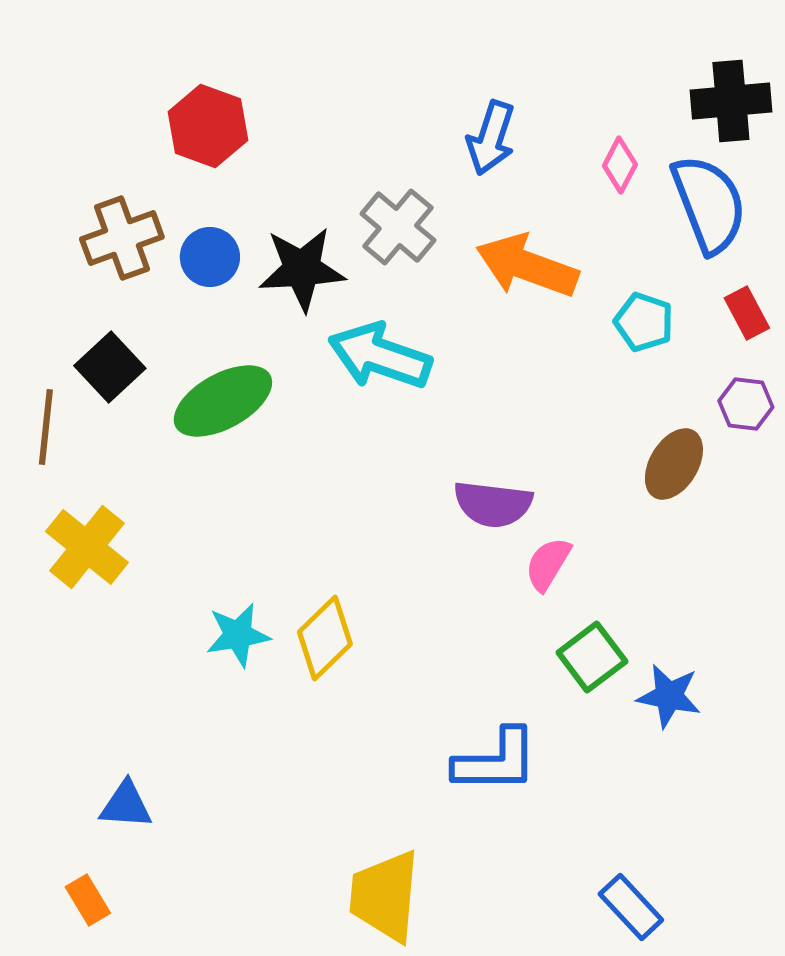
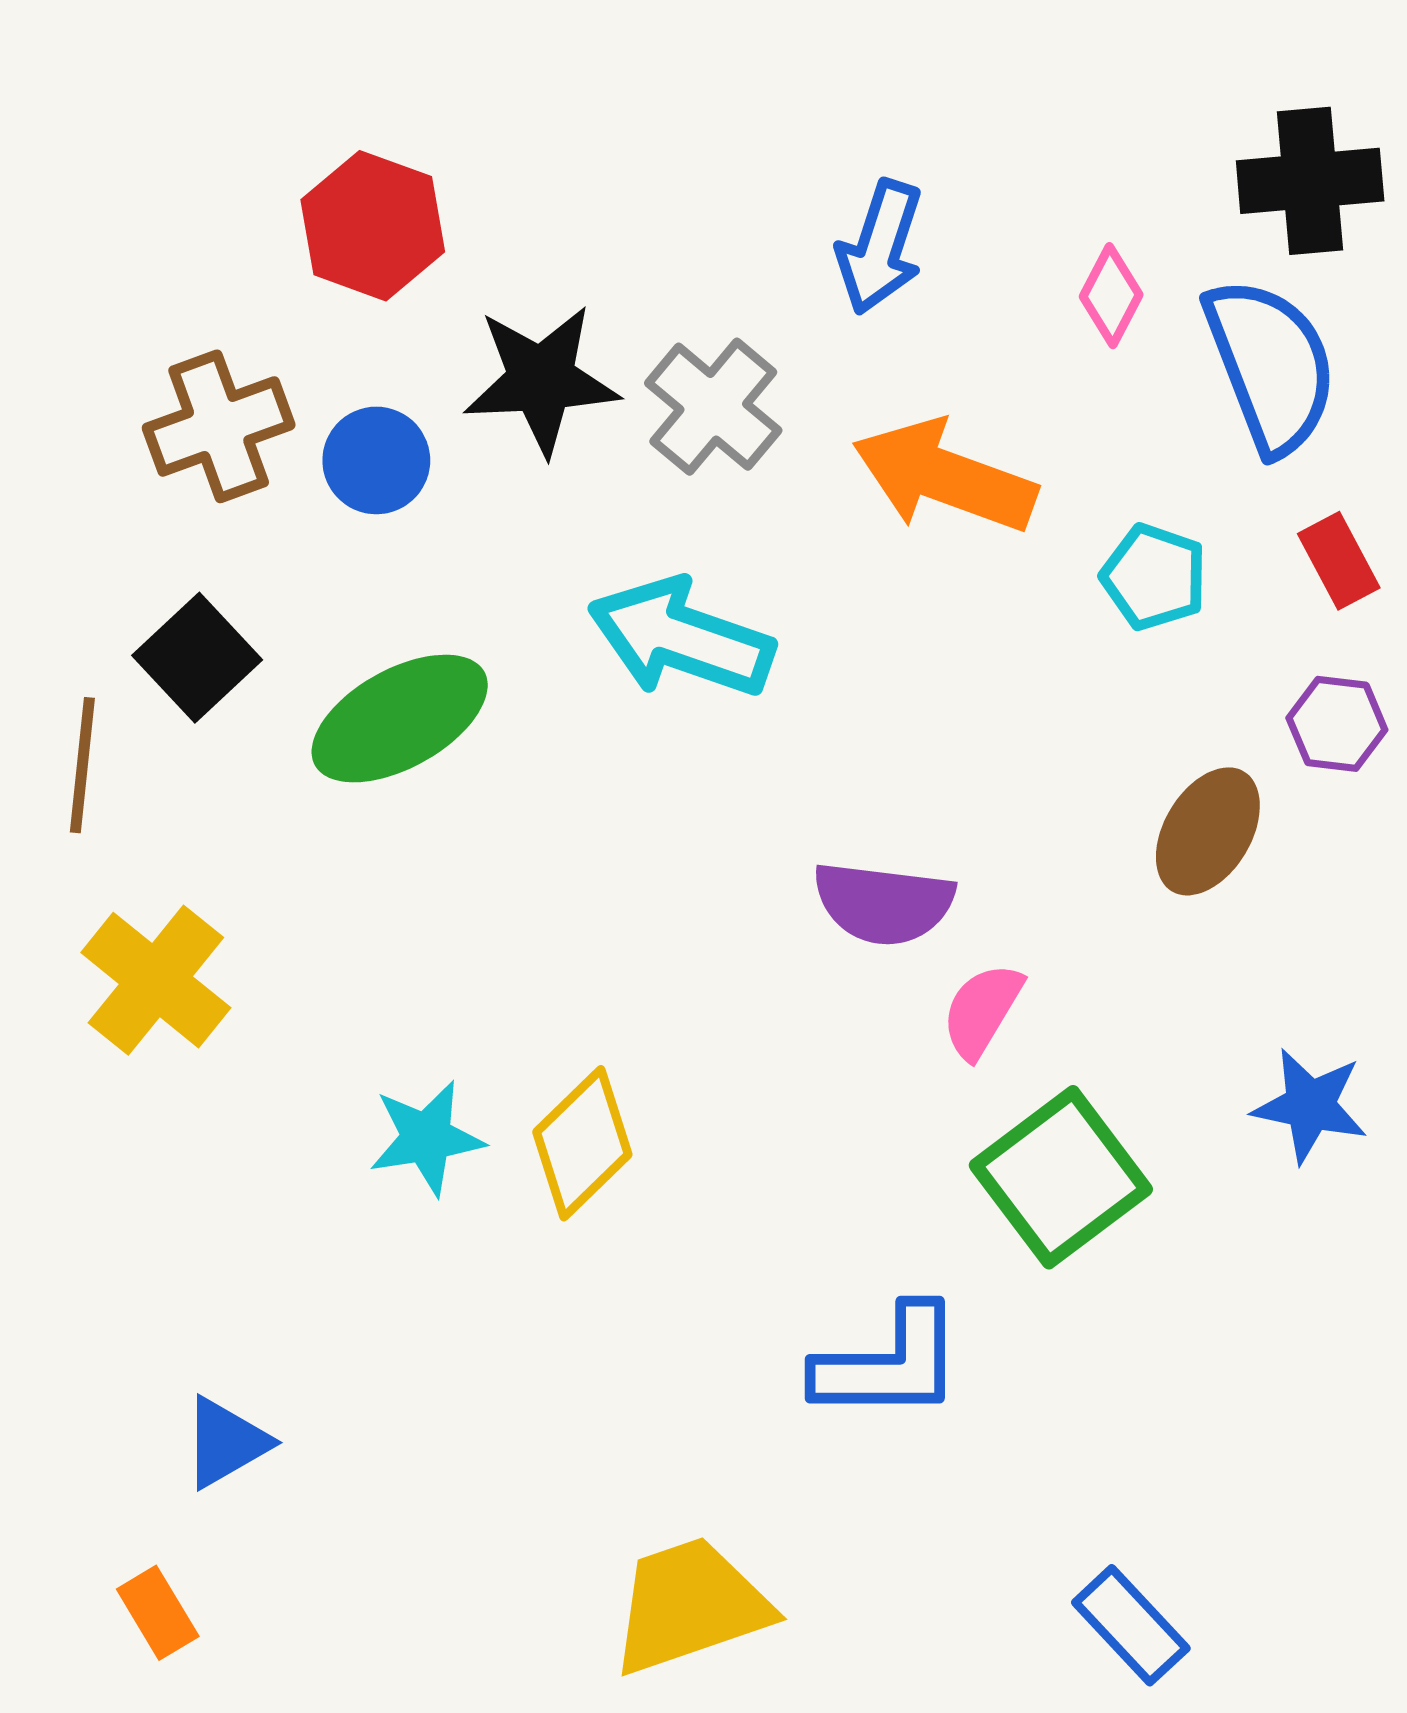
black star: (302, 269) -> (541, 380), moved
green square: (592, 657) -> (1061, 1177), size x1.4
blue star: (669, 696) -> (1310, 1106), moved
blue triangle: (126, 805) -> (226, 1443), turned -34
yellow trapezoid: (385, 896) -> (690, 1606), turned 66

